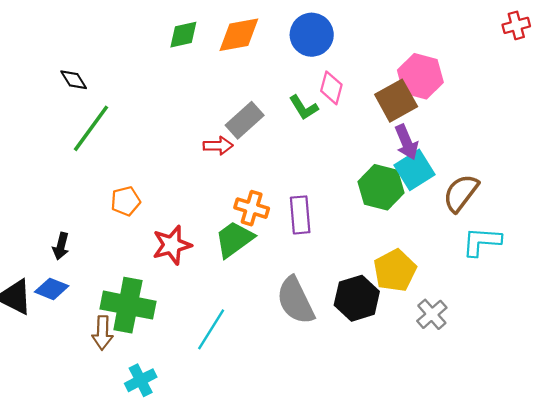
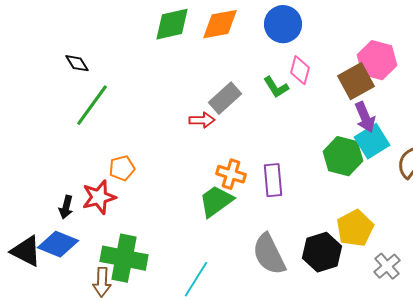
green diamond: (183, 35) -> (172, 24), size x1.4
red star: (172, 245) -> (99, 197), moved
blue diamond: (52, 289) -> (58, 244), size x1.4

